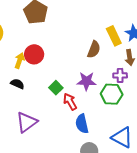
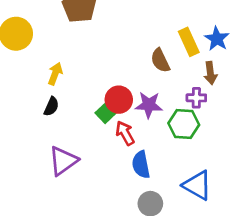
brown semicircle: (94, 49) -> (160, 60), turned 132
red circle: (34, 54) -> (119, 100), moved
black semicircle: (17, 84) -> (51, 106), turned 88

